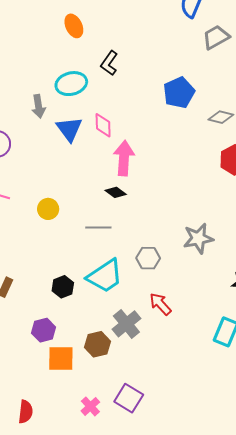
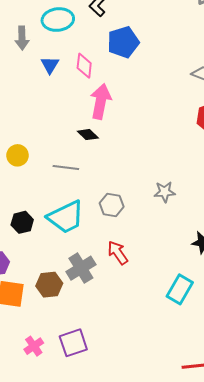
blue pentagon: (179, 93) -> (123, 42), moved
blue triangle: (69, 129) -> (50, 65), size x0.7
yellow circle: (48, 209) -> (18, 155), moved
gray star: (198, 238) -> (165, 192), size x0.7
purple square: (129, 398) -> (73, 343), turned 32

